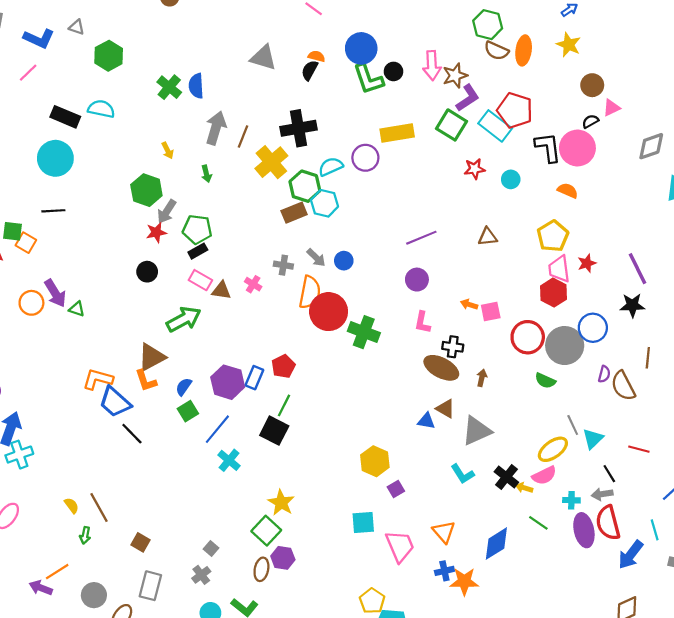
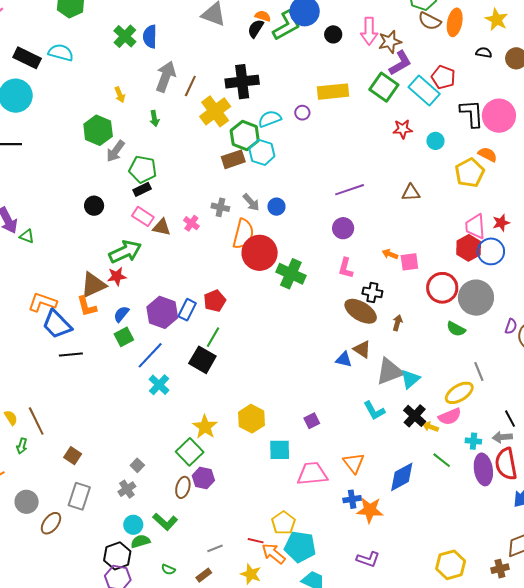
green L-shape: (368, 79) -> (287, 26), moved, turned -104
red pentagon: (515, 110) -> (443, 77), size x0.7
black semicircle: (590, 121) -> (484, 52), moved, turned 35
purple circle: (365, 158) -> (302, 113), size x0.6
red star: (156, 232) -> (117, 276), moved
yellow pentagon: (553, 236) -> (470, 173), moved
blue circle: (593, 328) -> (491, 251), moved
black line: (132, 434) -> (71, 355), turned -55
cyan triangle: (593, 439) -> (410, 379), moved
yellow hexagon: (375, 461) -> (252, 419), moved
pink trapezoid: (400, 546) -> (312, 474), turned -76

